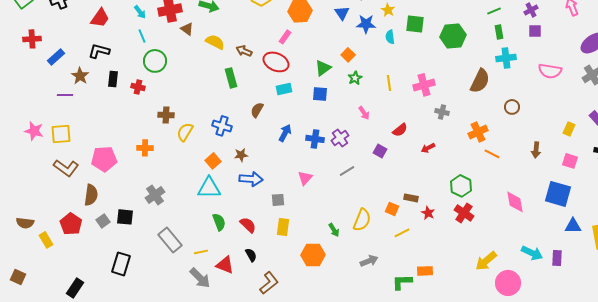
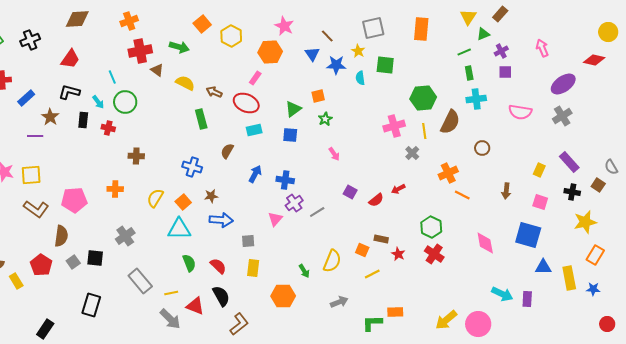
cyan arrow: (140, 12) -> (98, 102), moved
green hexagon: (453, 36) -> (423, 98), moved
orange square: (348, 55) -> (318, 96), turned 32
yellow line: (389, 83) -> (424, 131), moved
gray cross: (442, 112) -> (412, 153), turned 32
red semicircle: (400, 130) -> (376, 200), moved
yellow semicircle: (185, 132) -> (155, 198), moved
purple cross: (340, 138) -> (294, 203), moved
black semicircle: (251, 255) -> (221, 296), size x1.5
yellow arrow: (486, 261) -> (446, 320), moved

